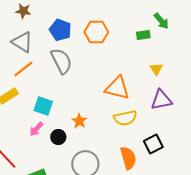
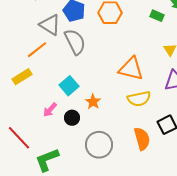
green rectangle: (143, 35) -> (157, 16), turned 32
gray triangle: (22, 42) -> (50, 25), moved
cyan square: (43, 106) -> (69, 86), moved, turned 30

